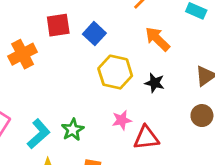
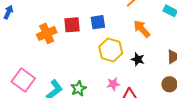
red square: (58, 25) -> (72, 25), moved
blue square: (94, 34) -> (98, 22), turned 35

